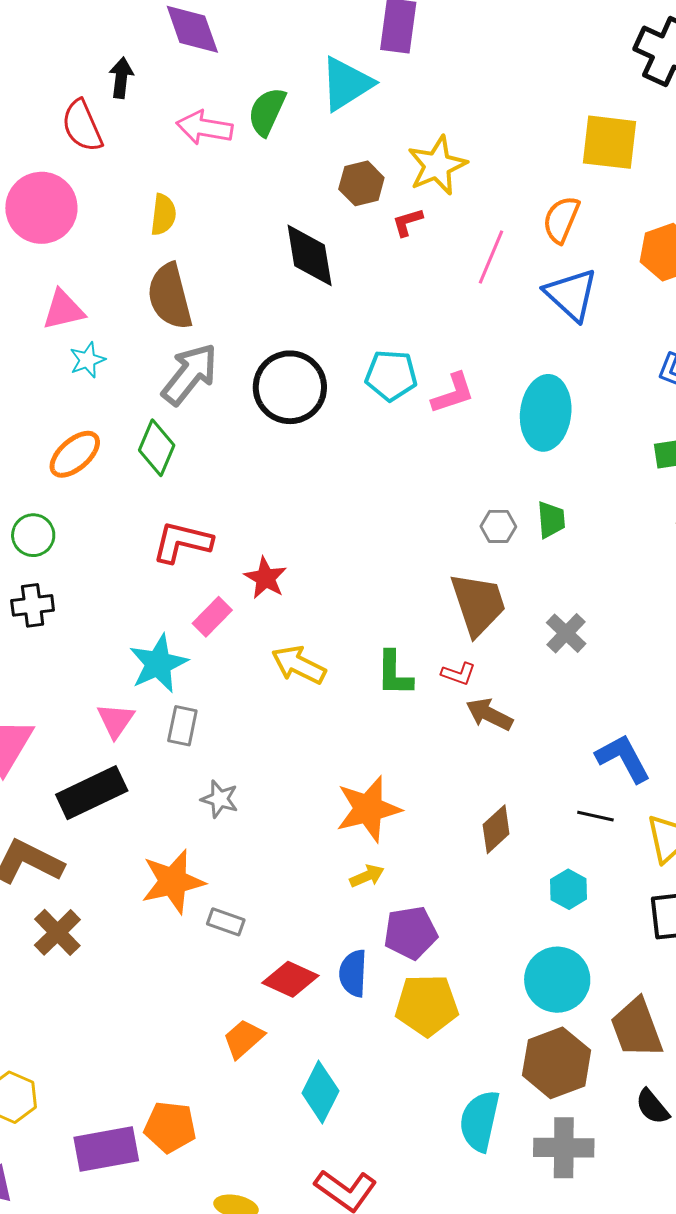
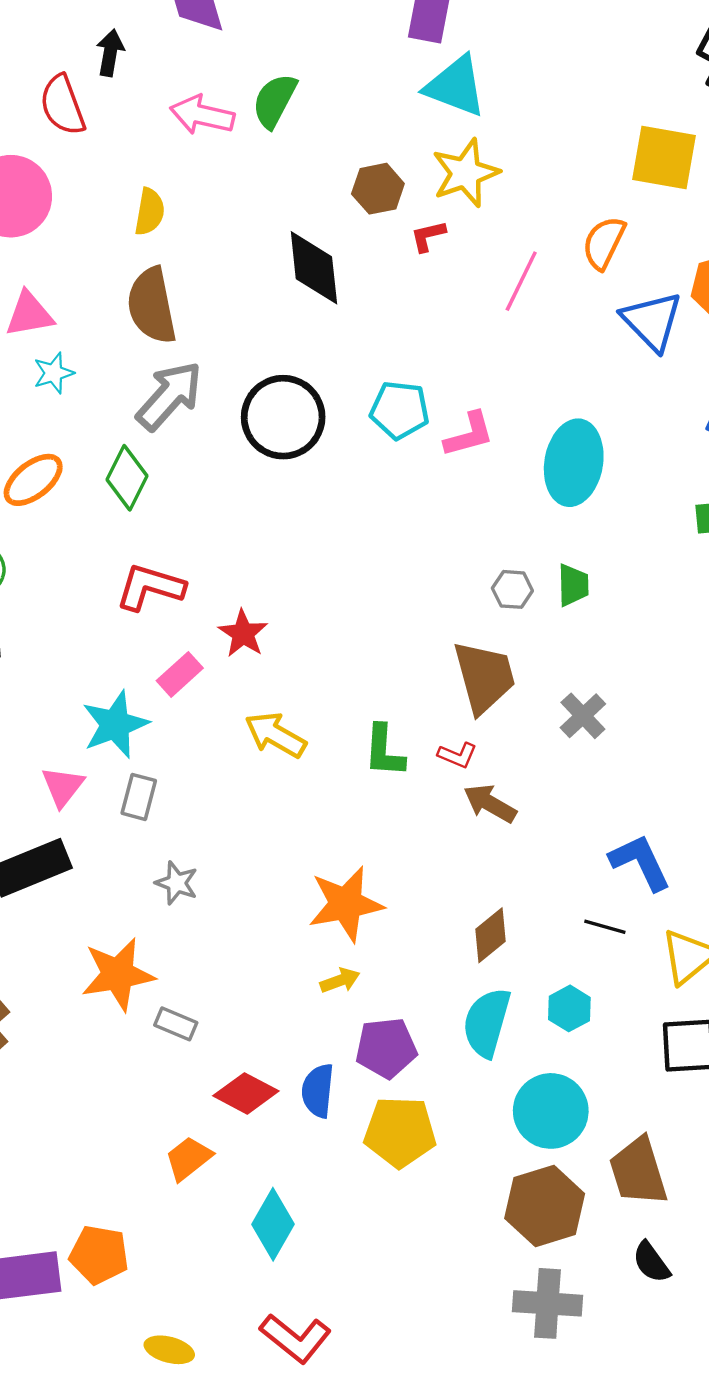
cyan triangle: (346, 84) -> (456, 86), moved, turned 50
blue triangle: (571, 295) -> (652, 321), moved
cyan semicircle: (480, 1121) -> (487, 1023), moved

